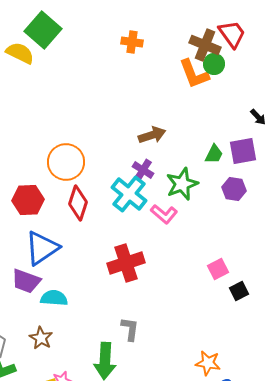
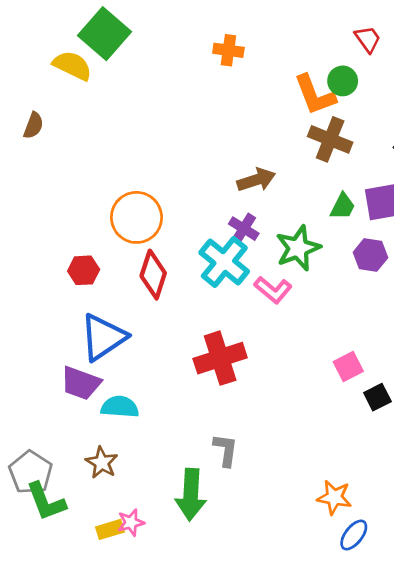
red trapezoid: (232, 34) -> (368, 39), size x0.7
brown cross: (205, 45) -> (330, 139), moved
red hexagon: (28, 200) -> (84, 270), size x0.7

